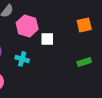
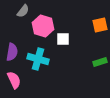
cyan cross: (22, 59) -> (38, 59), size x1.5

